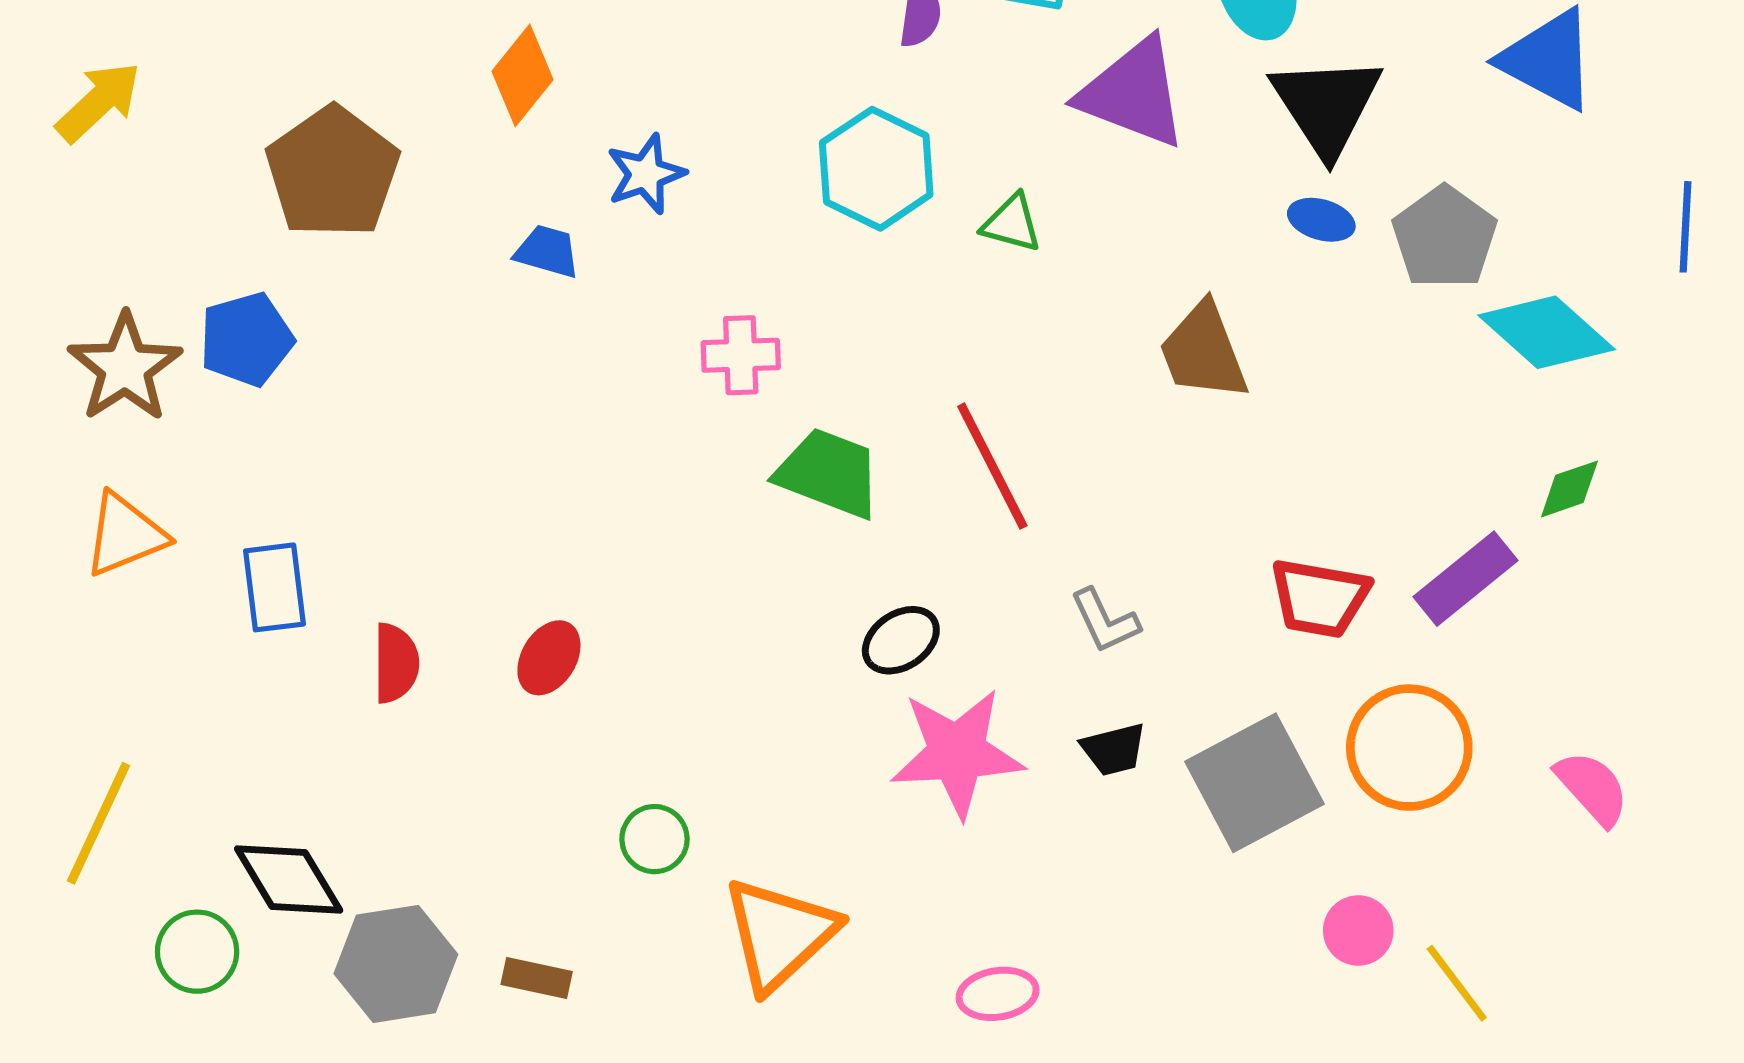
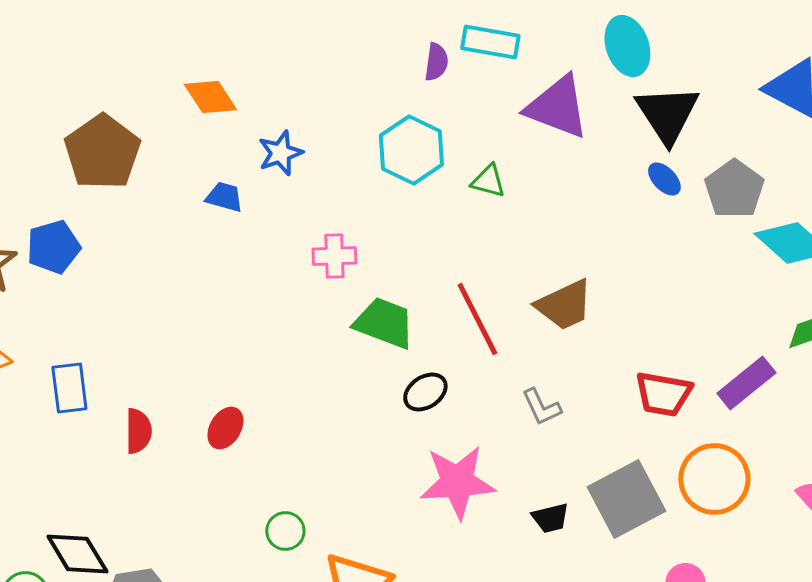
orange diamond: (523, 75) -> (210, 97), turned -72
blue ellipse: (1321, 220) -> (664, 179), turned 30
brown trapezoid: (1203, 352) -> (564, 305), moved, turned -94
black ellipse: (901, 640) -> (425, 392), moved
black trapezoid: (1114, 749) -> (550, 518), moved

